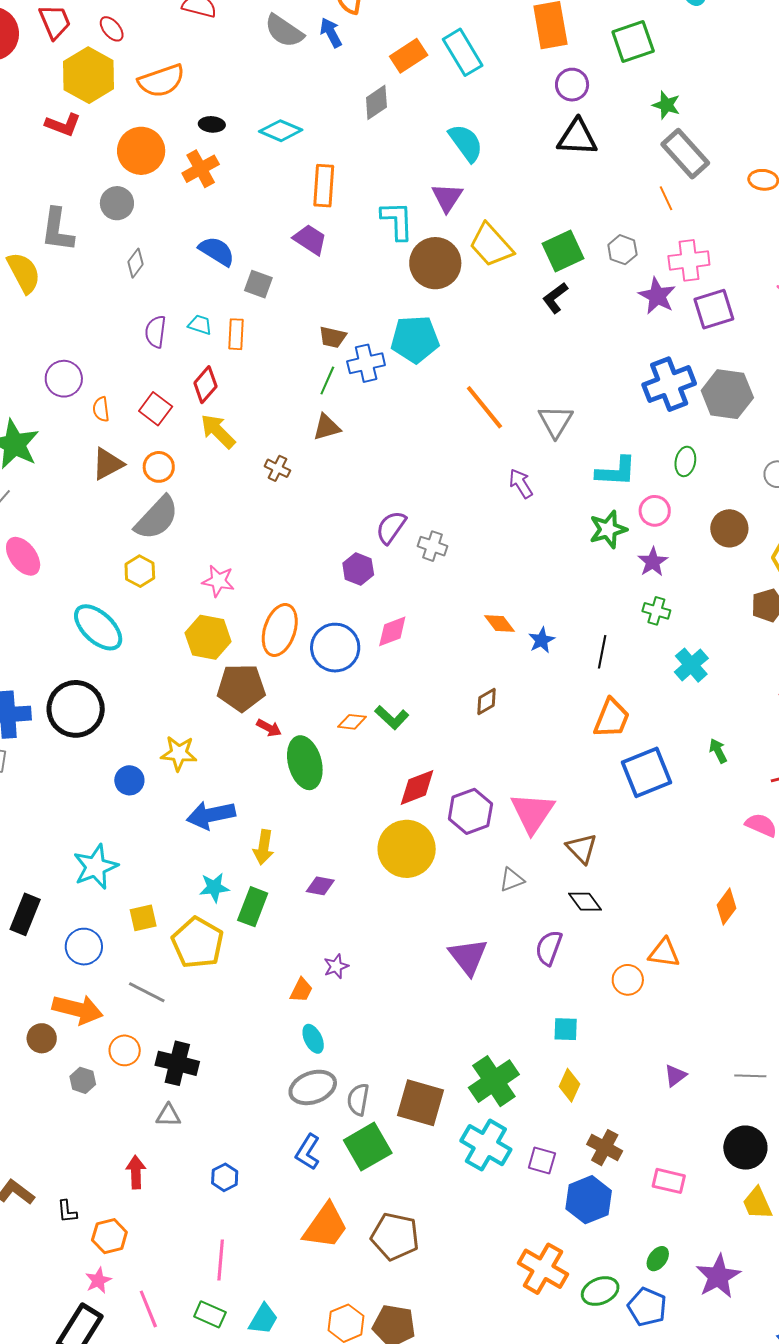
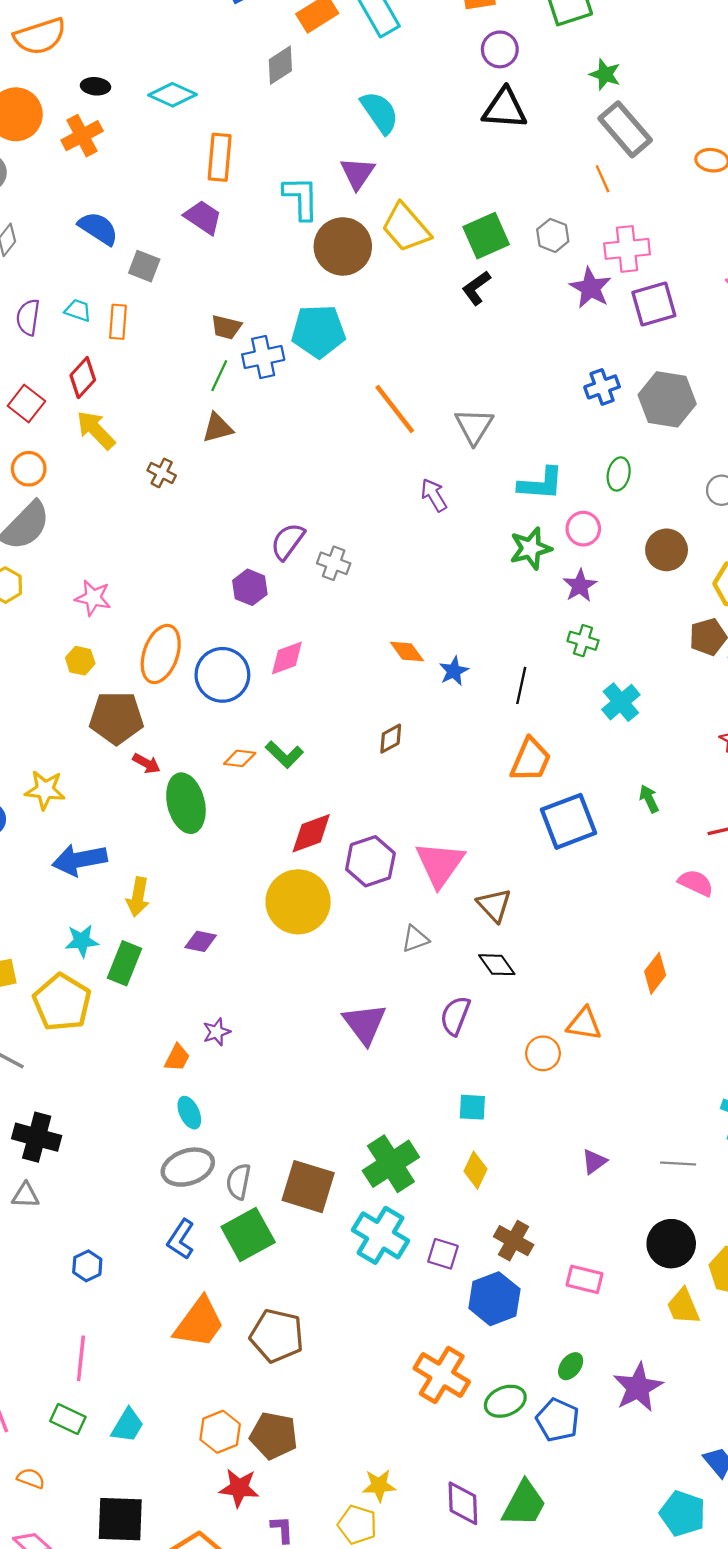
blue cross: (669, 384) -> (602, 387), size x0.6
yellow hexagon: (208, 637) -> (80, 661), size x0.6

